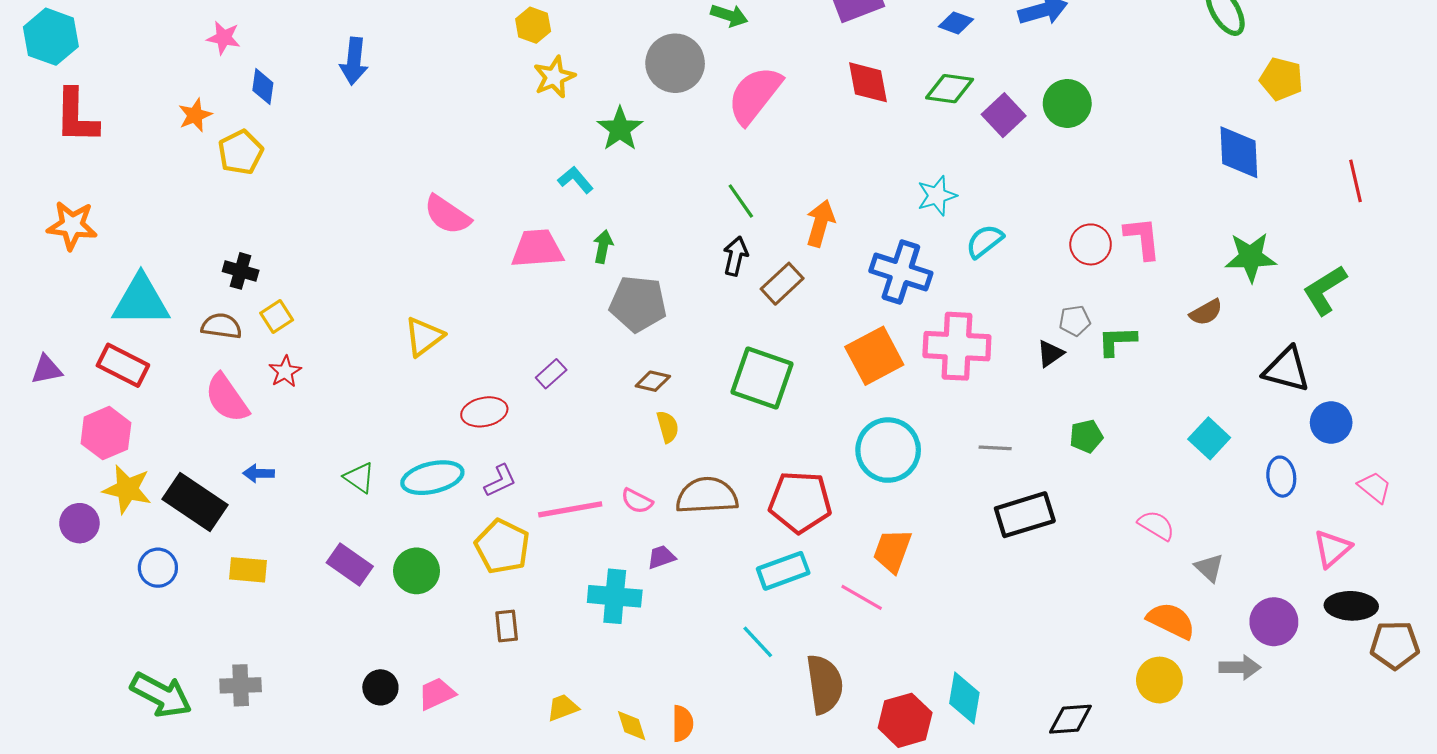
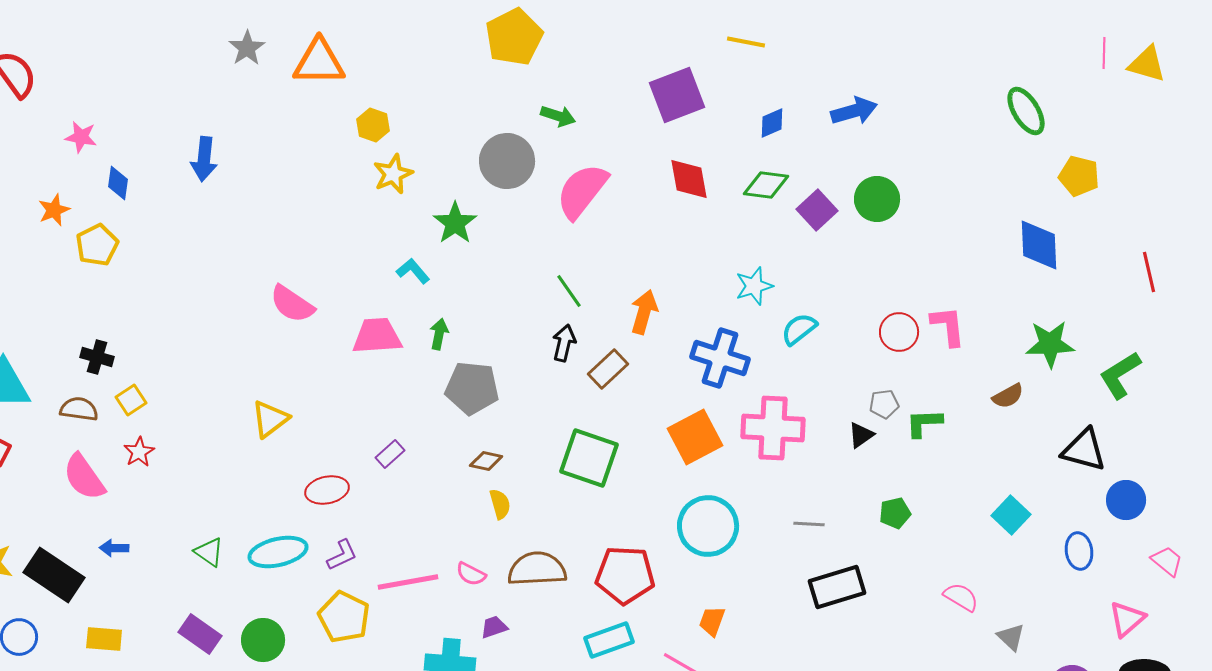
blue diamond: (956, 23) -> (772, 123), turned -44
orange trapezoid: (892, 551) -> (712, 621), size x0.7

